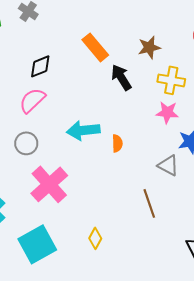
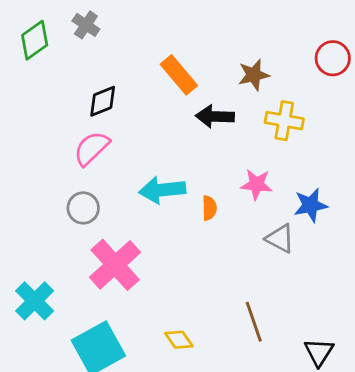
black arrow: (121, 77) -> (215, 116), turned -56
pink star: (167, 112) -> (257, 184), moved
brown line: (149, 203) -> (254, 322), moved
yellow diamond: (95, 238) -> (179, 340), turned -65

